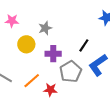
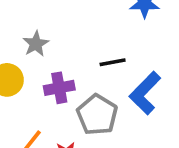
black line: (84, 45) -> (113, 62), turned 56

